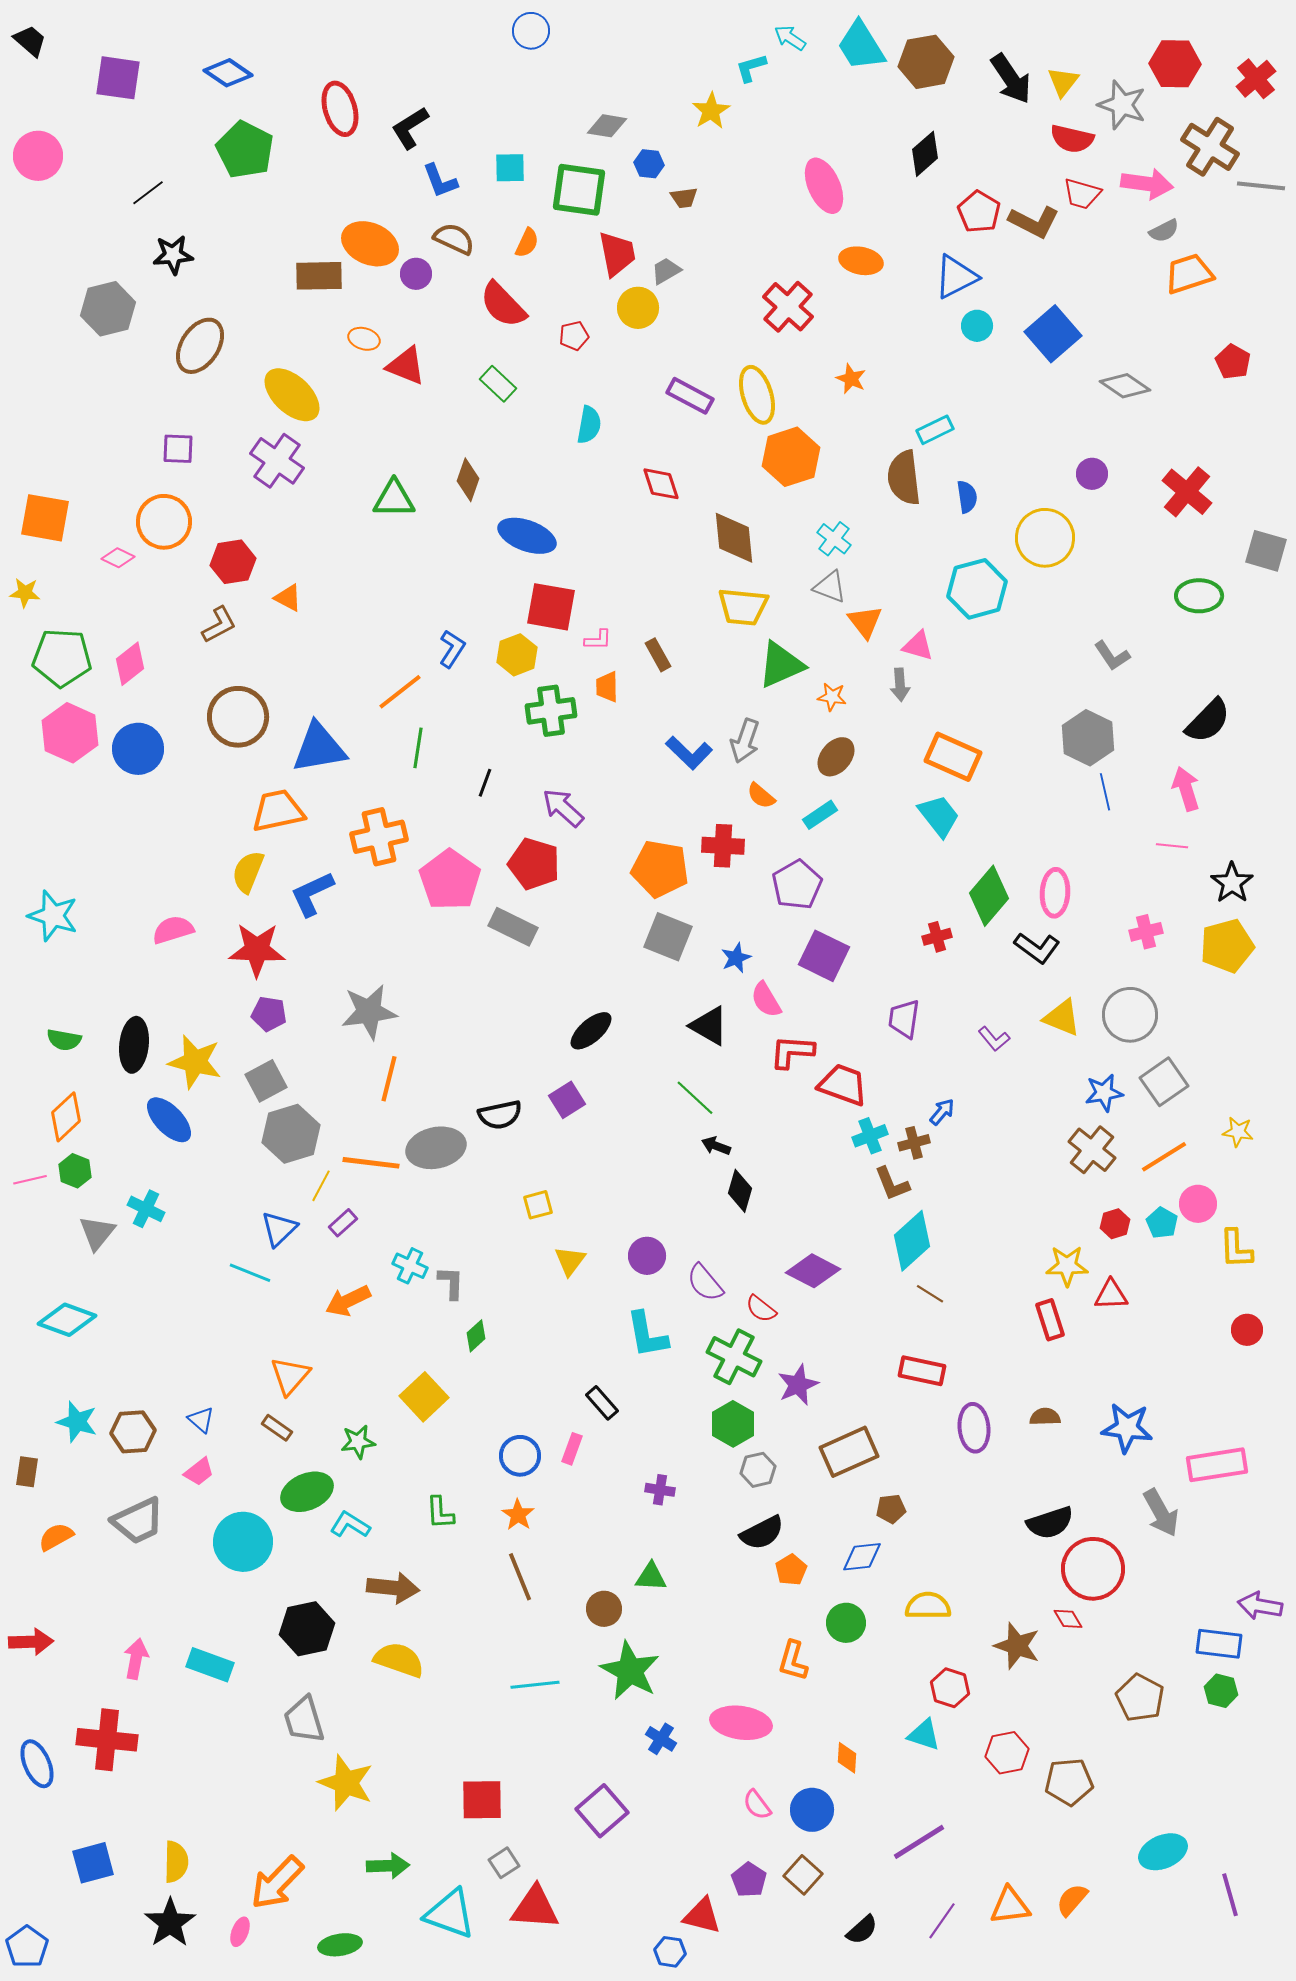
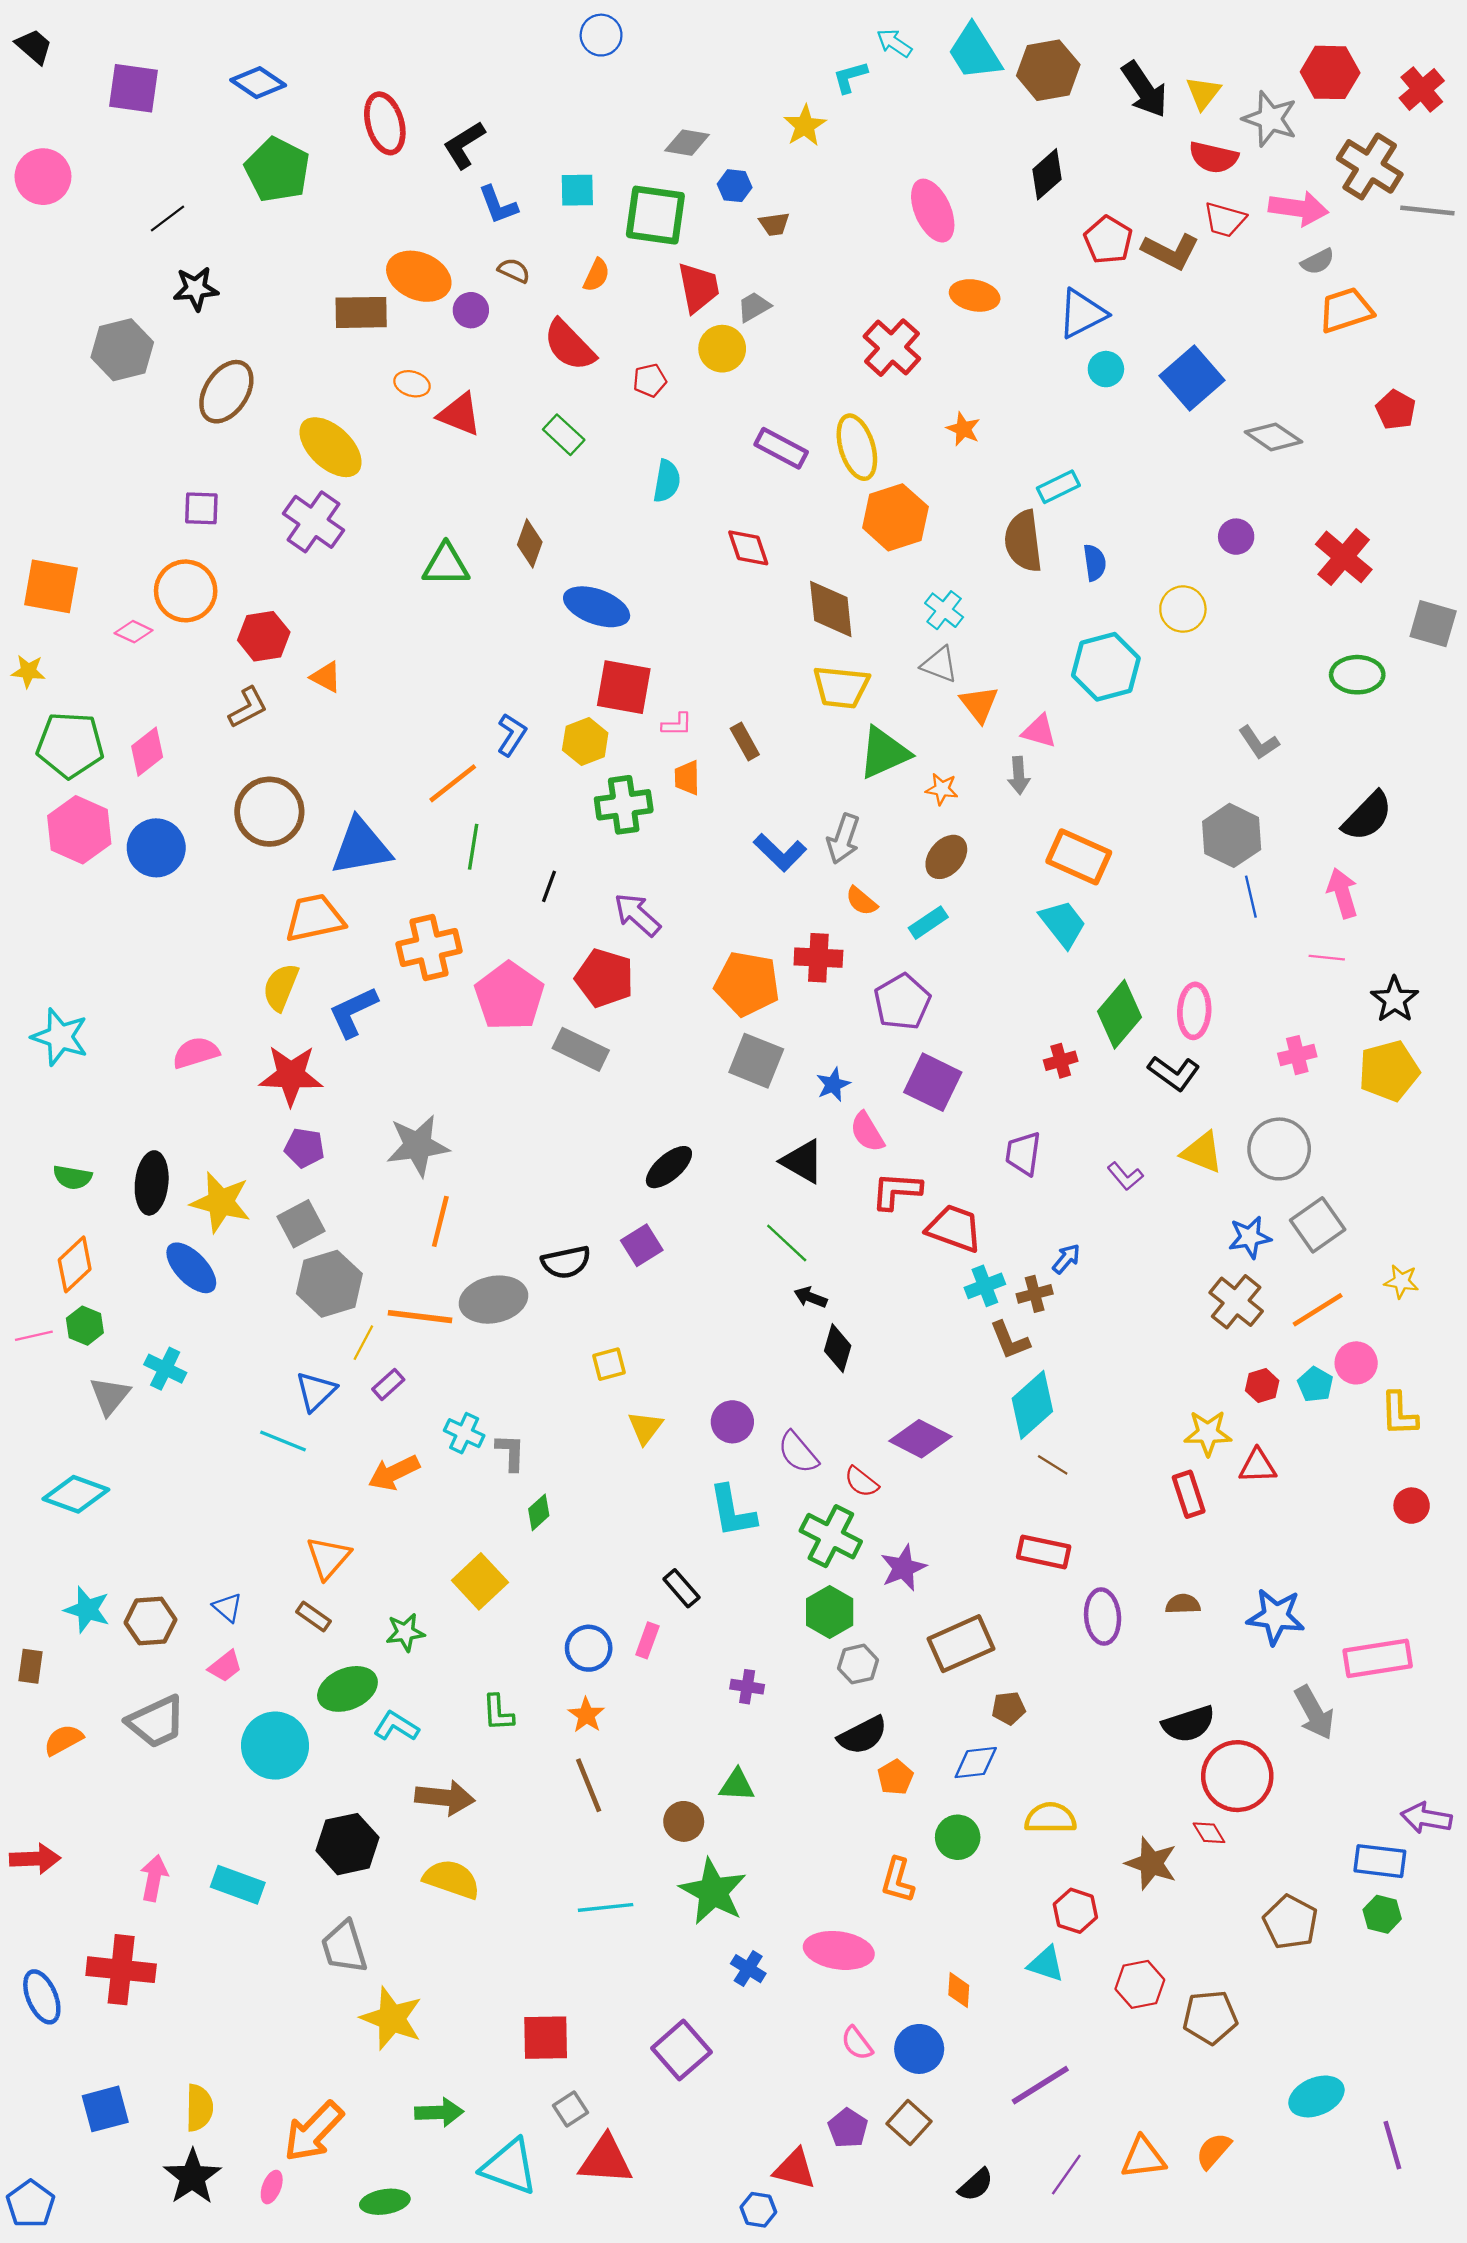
brown semicircle: (454, 239) -> (514, 271), size x0.7
yellow circle: (1045, 538) -> (1183, 609), size x0.7

